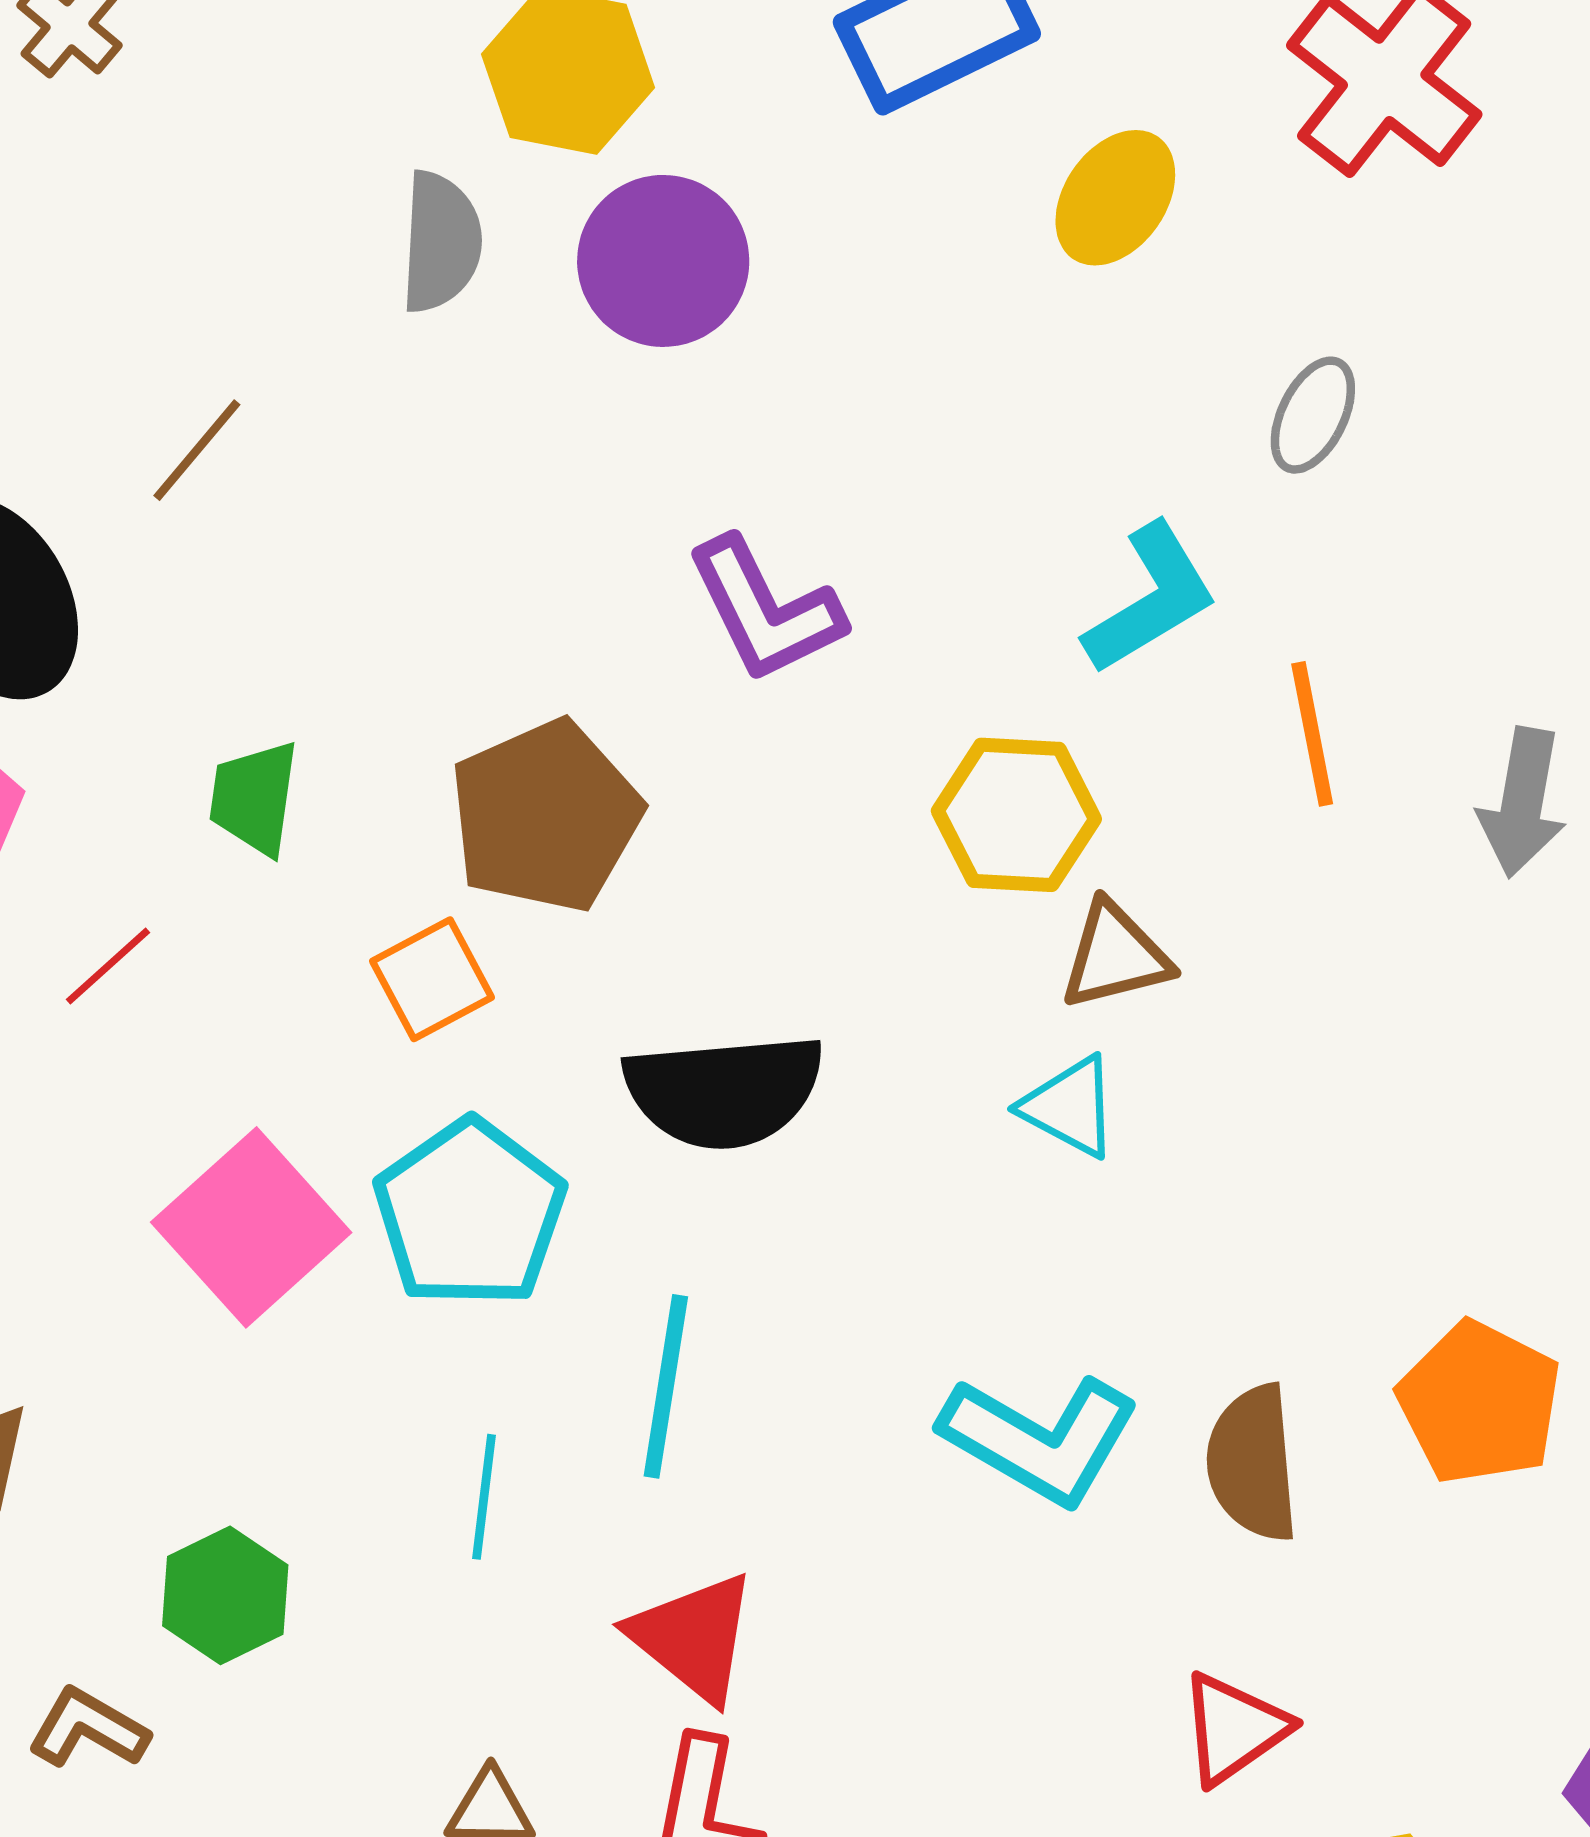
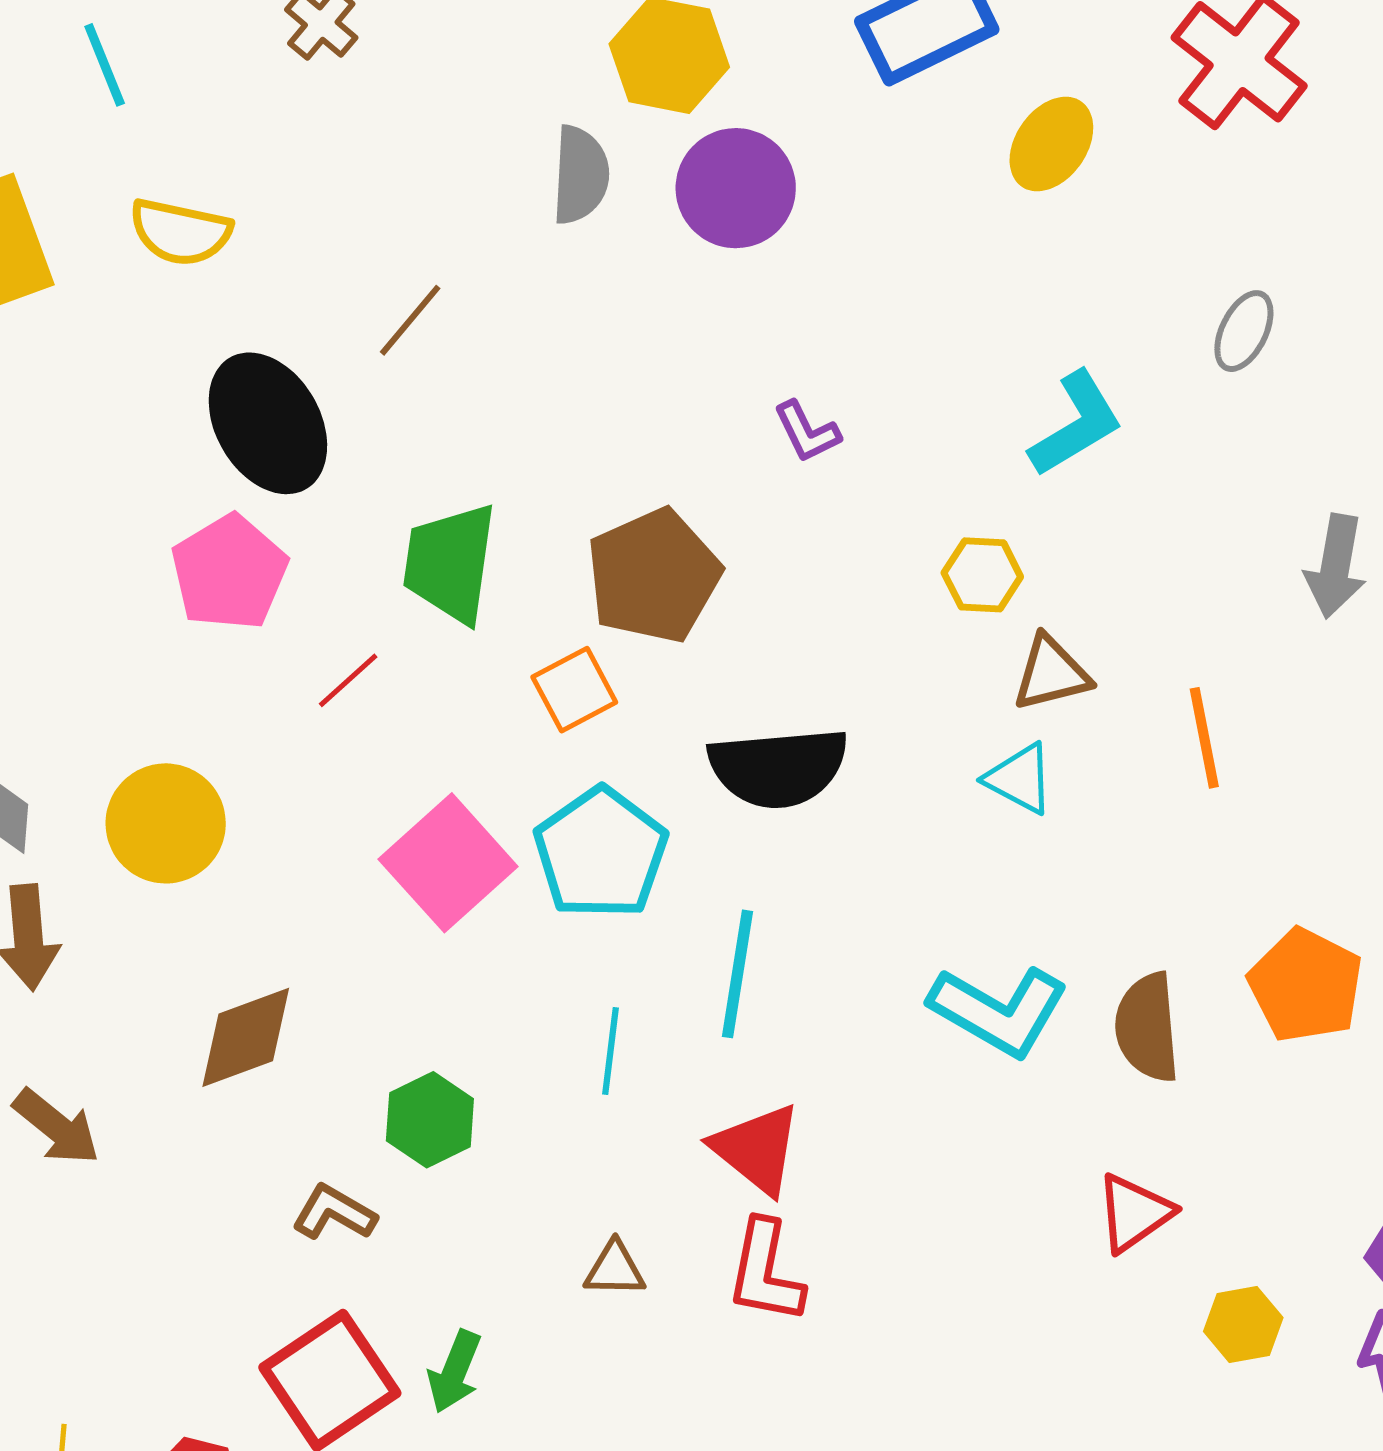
gray ellipse: (1313, 415) -> (1244, 331), moved
purple L-shape: (765, 610) -> (807, 432), size x0.6
orange line: (1312, 734) -> (1204, 738), moved
green trapezoid: (254, 798) -> (450, 563), size x1.5
yellow hexagon: (1016, 815) -> (982, 575), size x0.7

